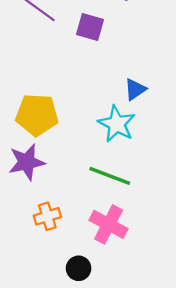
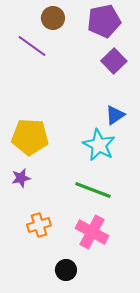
purple square: (90, 27) -> (114, 61), moved, turned 30
purple star: (27, 162) -> (21, 178), size x0.6

